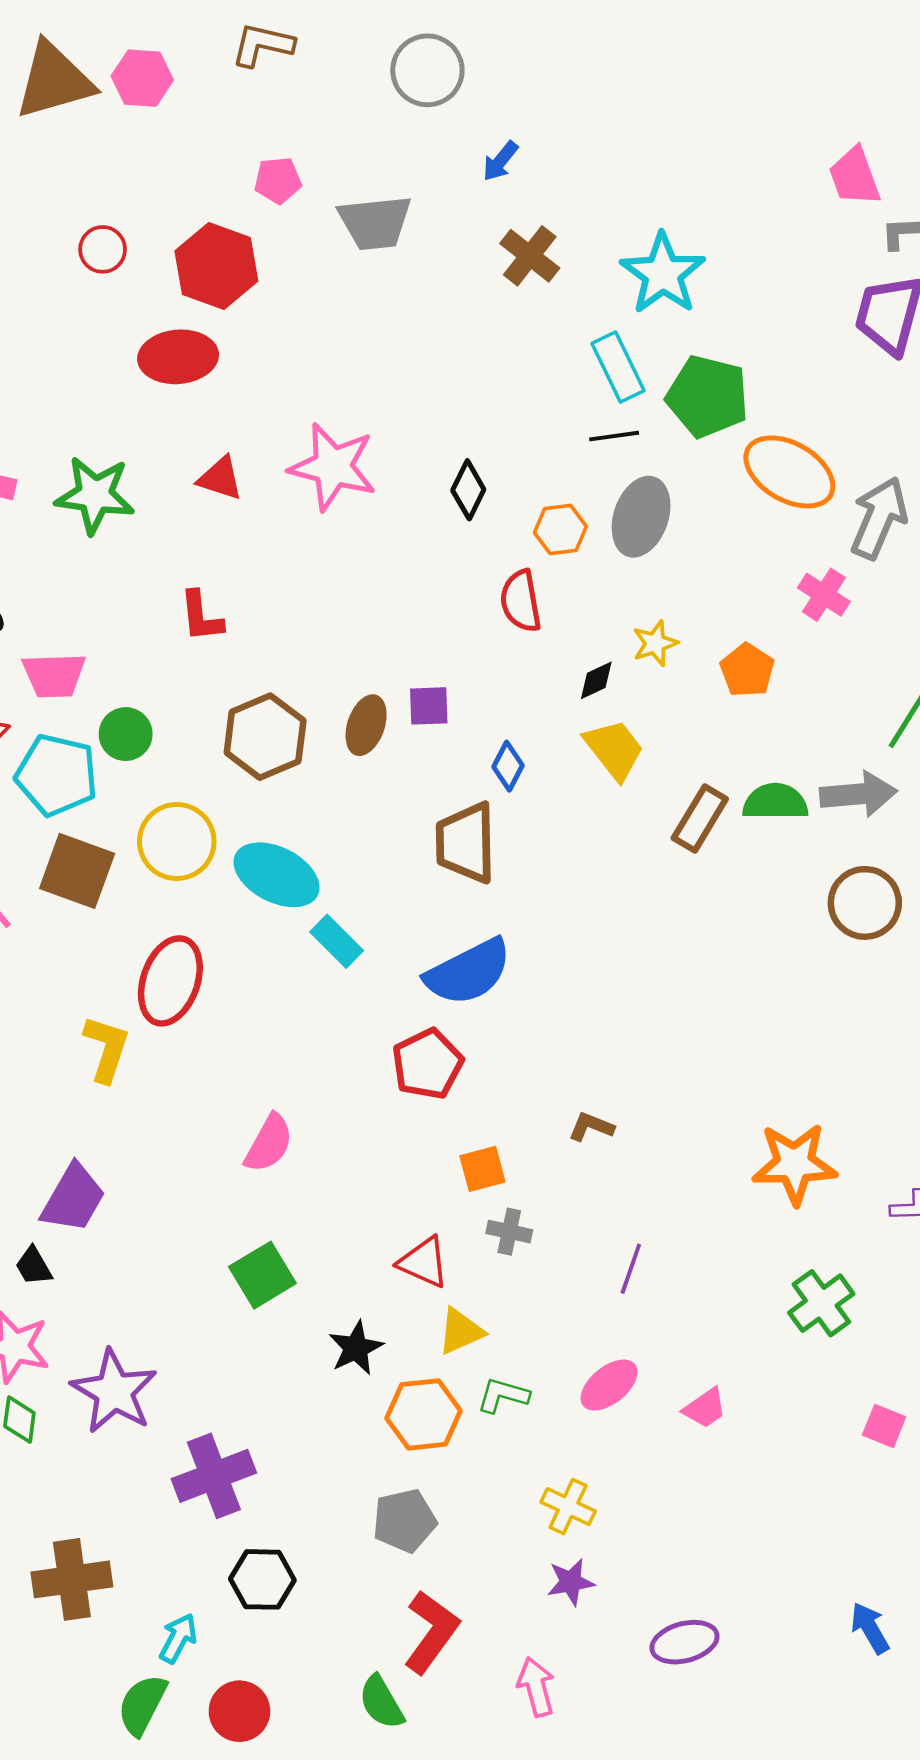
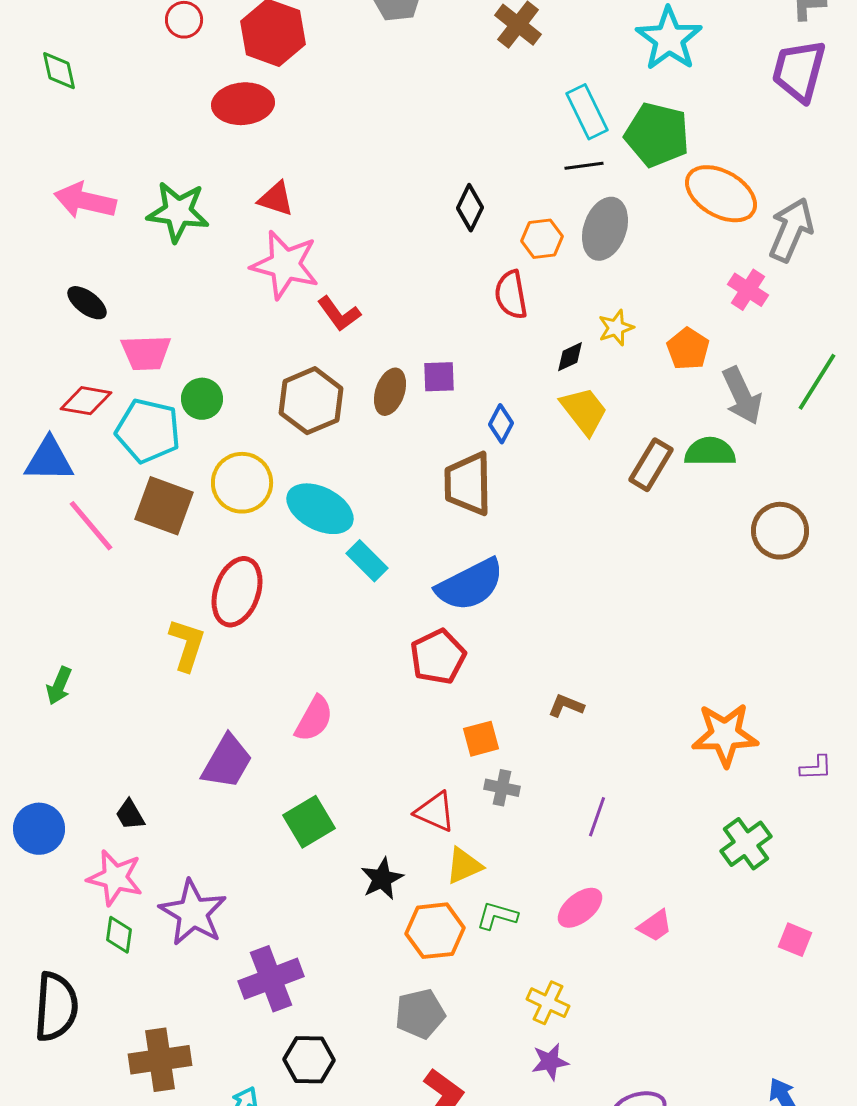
cyan star: (663, 274) -> (669, 39), moved
pink star: (333, 467) -> (285, 265), moved
red L-shape: (201, 616) -> (339, 314), moved, turned -30
gray arrow: (858, 794) -> (742, 396), moved, turned 70
purple trapezoid: (73, 1198) -> (227, 762), moved

